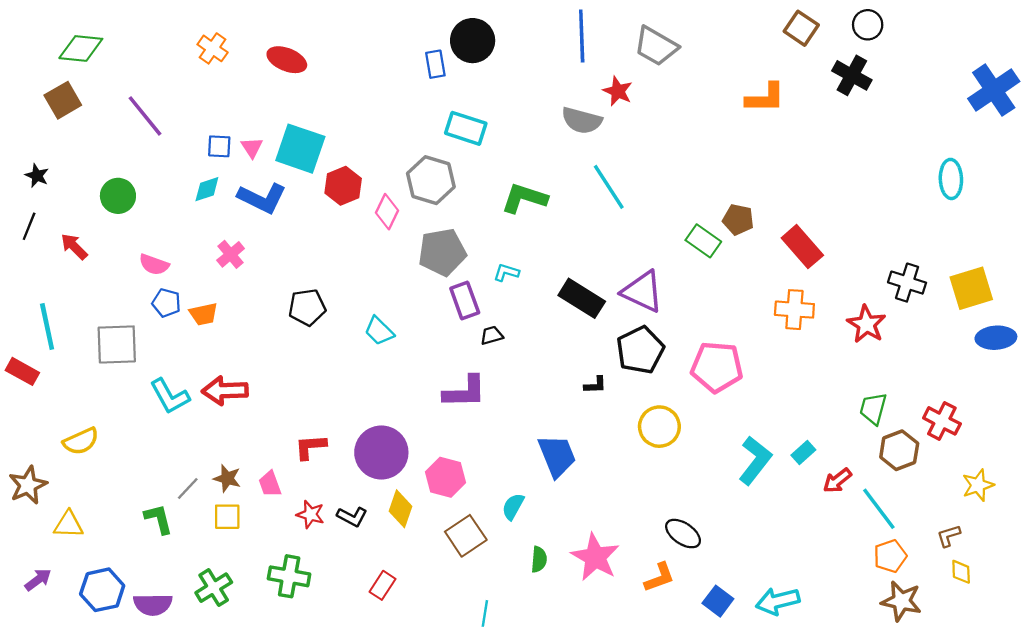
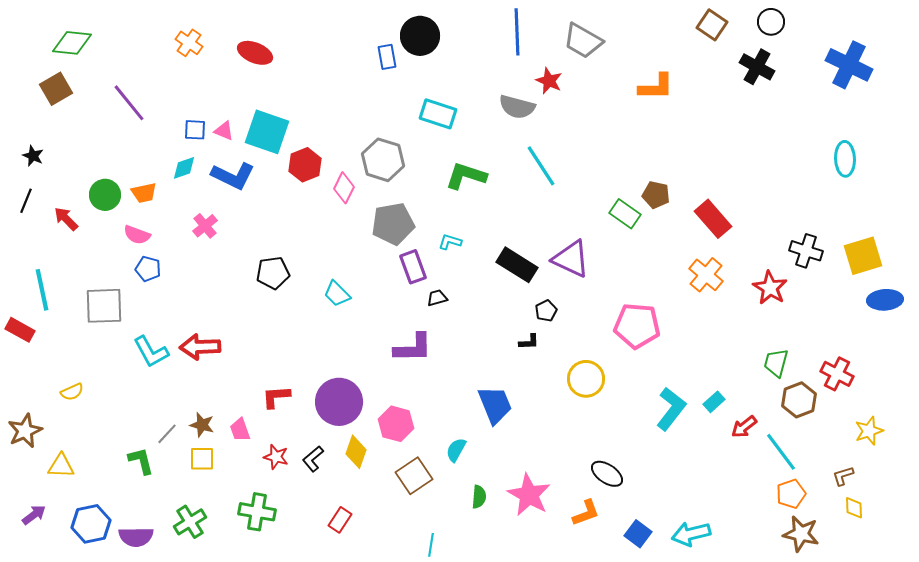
blue cross: (994, 90) -> (849, 65), moved, turned -30
orange L-shape: (765, 98) -> (656, 87), moved
cyan rectangle: (466, 128) -> (438, 114), moved
pink triangle: (252, 147) -> (224, 131), turned -35
green circle: (118, 196) -> (105, 195), moved
orange cross: (794, 310) -> (706, 275), turned 36
orange trapezoid: (204, 314) -> (144, 193), moved
black pentagon: (640, 350) -> (546, 311), moved, size x0.5
yellow semicircle: (81, 441) -> (72, 392), size x0.7
black L-shape: (352, 517) -> (313, 459), turned 112

